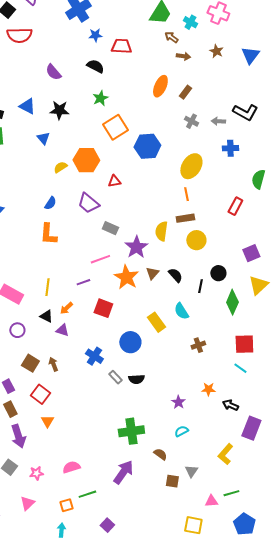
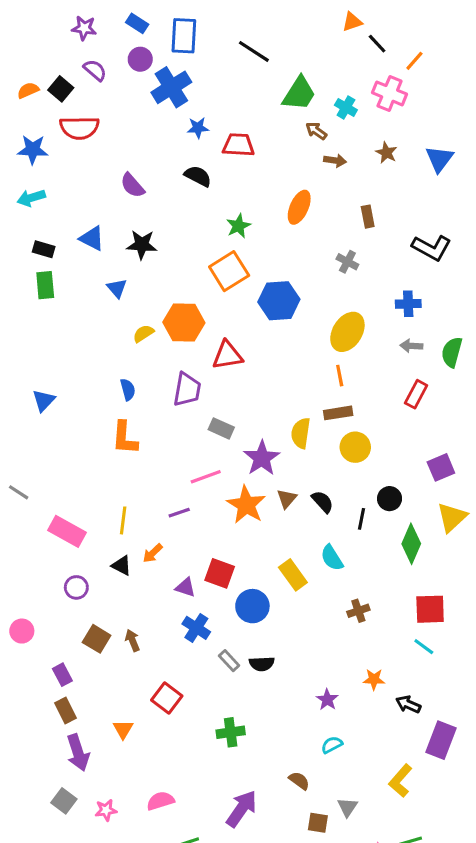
brown rectangle: (185, 92) -> (368, 217), moved, turned -48
green star: (100, 98) -> (238, 226), moved
gray arrow: (218, 121) -> (411, 346), moved
red triangle: (114, 181) -> (227, 355), size x1.5
blue semicircle: (50, 203) -> (128, 390), turned -48
purple trapezoid: (88, 203) -> (187, 390), turned -120
red square: (103, 308) -> (220, 573), moved
purple triangle: (62, 330) -> (185, 587), moved
red square: (40, 394) -> (167, 698), moved
green cross: (131, 431) -> (231, 732), moved, size x0.7

